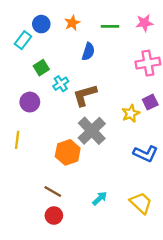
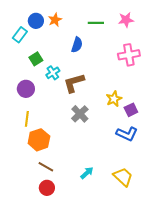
orange star: (72, 23) -> (55, 20), moved
purple square: (150, 102) -> (131, 110), moved
gray cross: (92, 131) -> (80, 114), size x0.7
yellow line: (17, 140) -> (27, 119), moved
orange hexagon: (68, 152) -> (39, 140), moved

